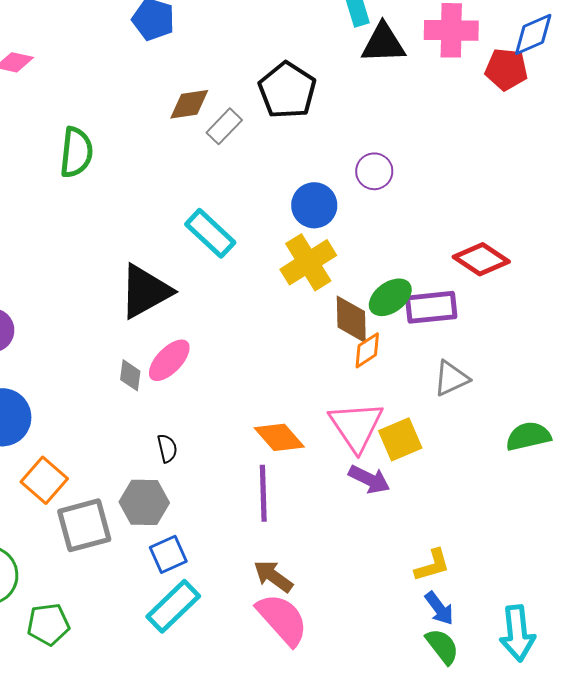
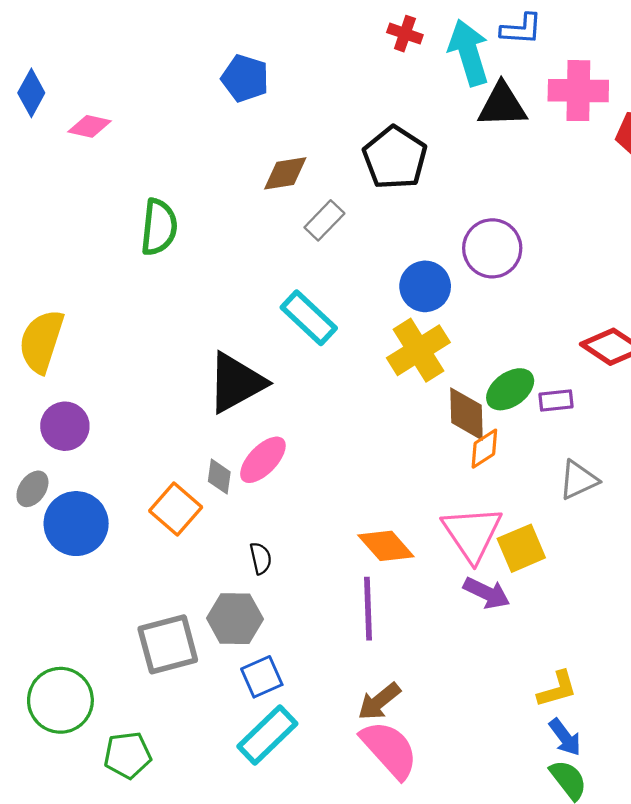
gray rectangle: (224, 126) -> (324, 220), moved
purple circle: (374, 171) -> (492, 248), size x1.4
purple rectangle: (431, 307) -> (556, 400), size x0.6
orange square: (44, 480) -> (176, 509), moved
brown arrow: (273, 576) -> (379, 701), turned -75

